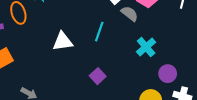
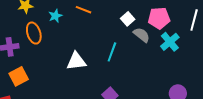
cyan cross: (146, 47) -> (170, 42), moved

